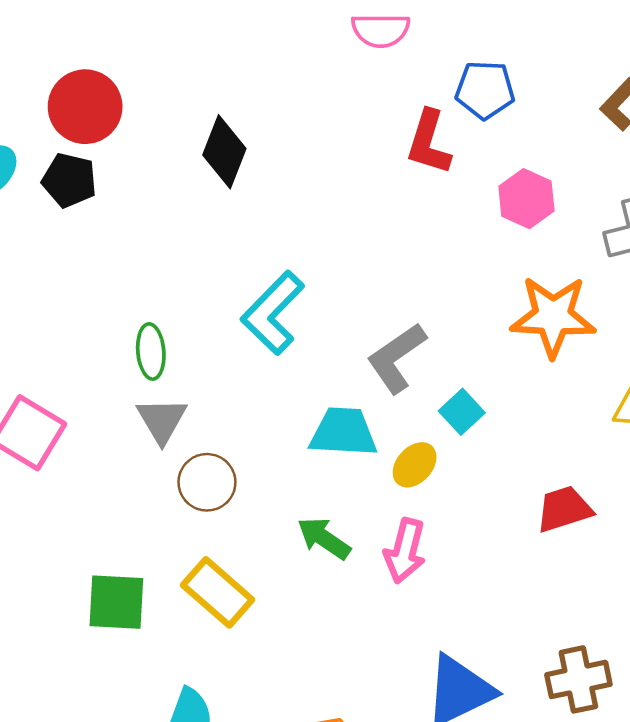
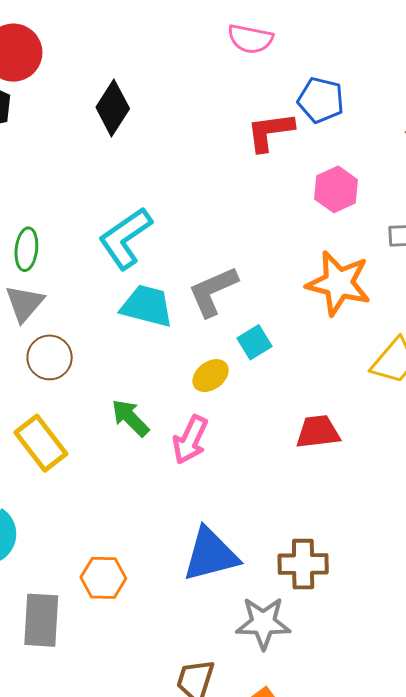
red L-shape: (429, 142) -> (270, 132), turned 54
cyan trapezoid: (343, 432) -> (147, 306), moved

